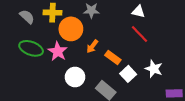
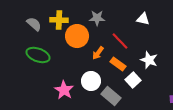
red line: (139, 34) -> (120, 41), moved
pink star: (58, 51) -> (64, 90), moved
white star: (154, 69) -> (149, 60), moved
white circle: (75, 77) -> (91, 81), moved

